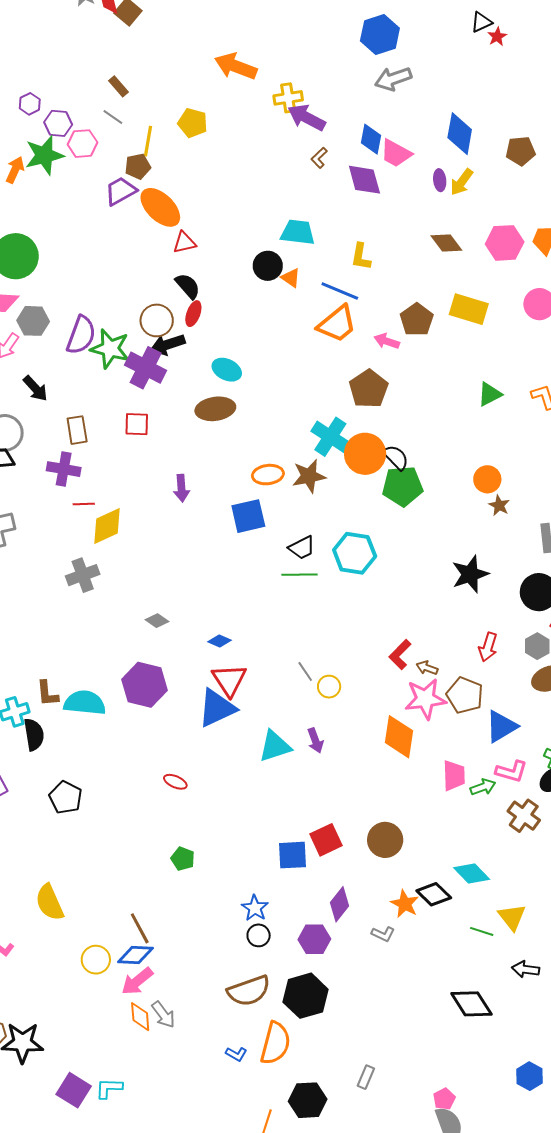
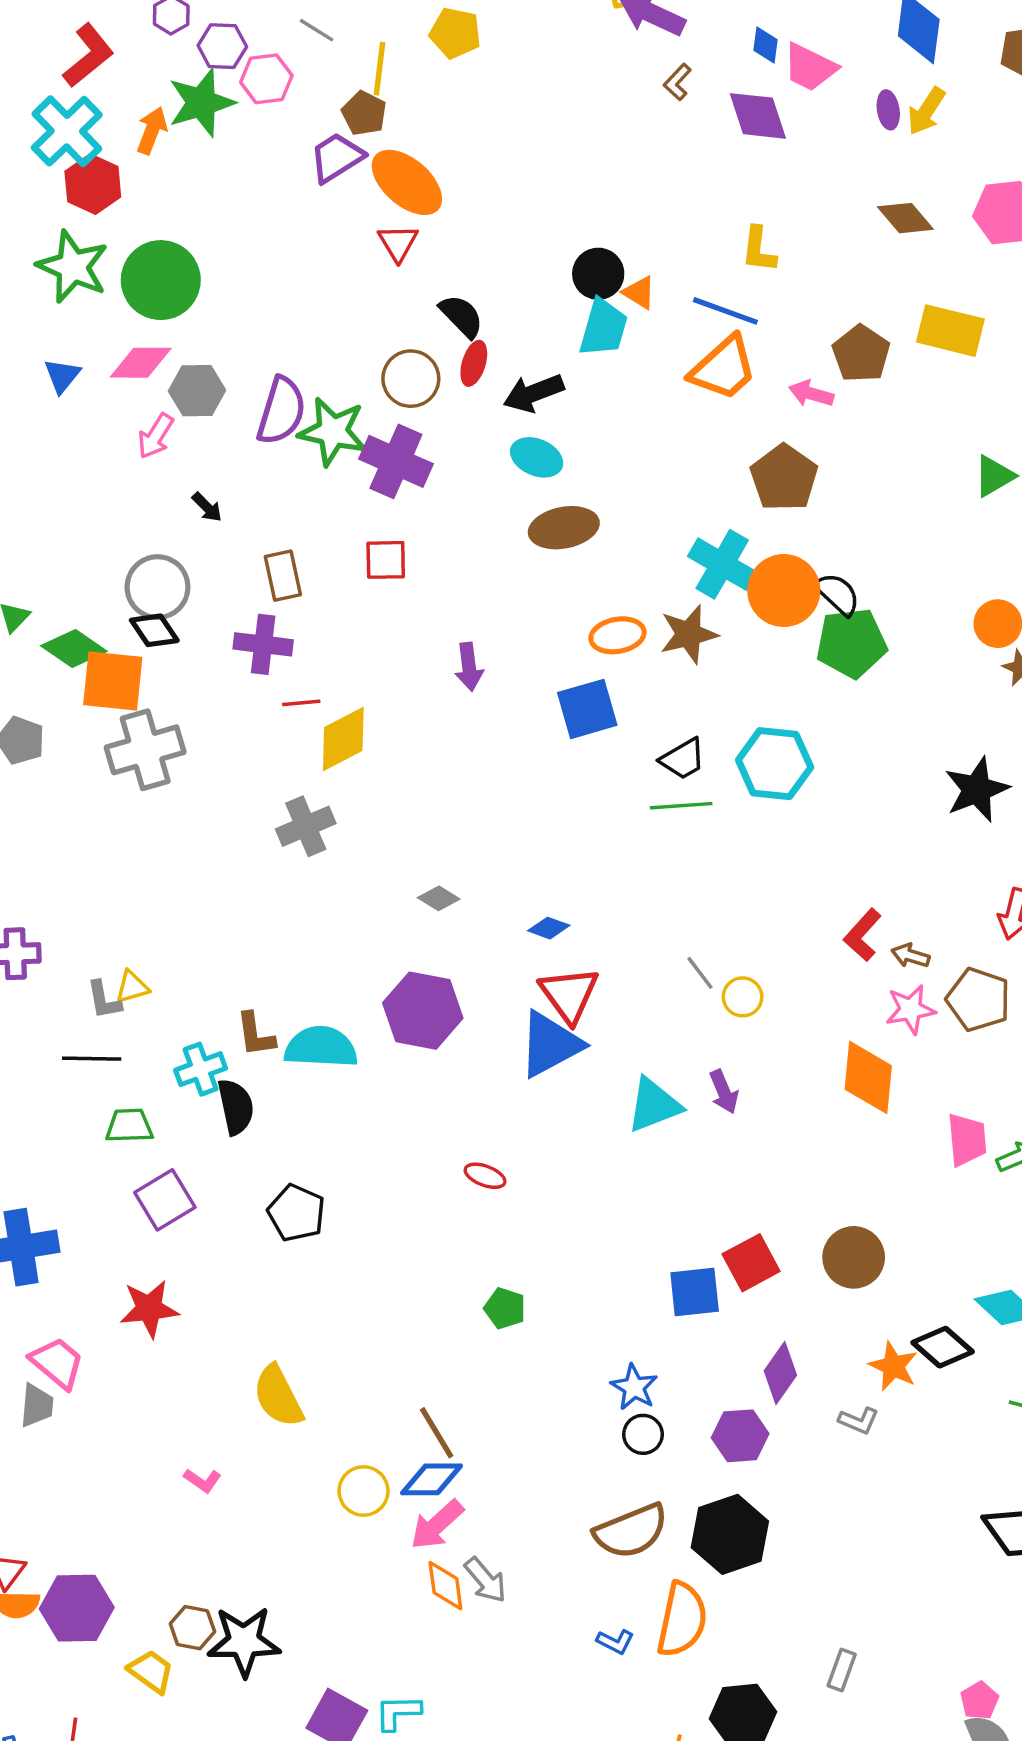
blue diamond: (371, 139) -> (765, 45), size x0.7
brown pentagon: (138, 166) -> (364, 113), turned -30
cyan trapezoid: (298, 232) -> (603, 328), moved, turned 102
red triangle: (184, 243) -> (398, 243), moved, turned -45
black arrow: (168, 345) -> (534, 393), moved
black arrow: (35, 388) -> (207, 507), size x0.7
brown ellipse: (215, 409) -> (564, 528), moved
pink star: (425, 699) -> (910, 1009), size x0.7

